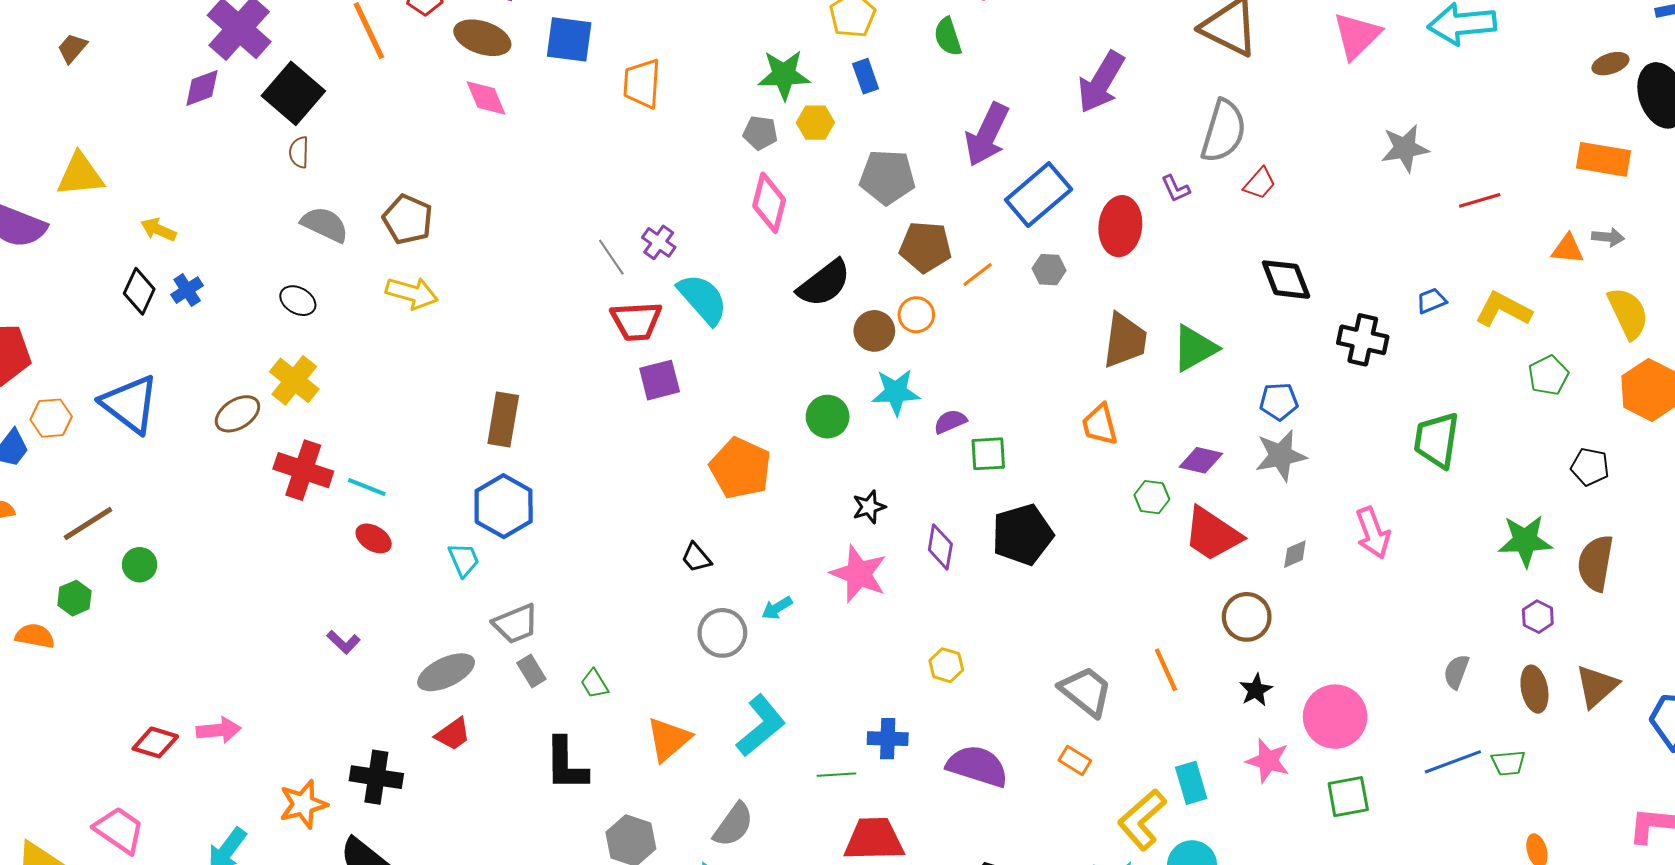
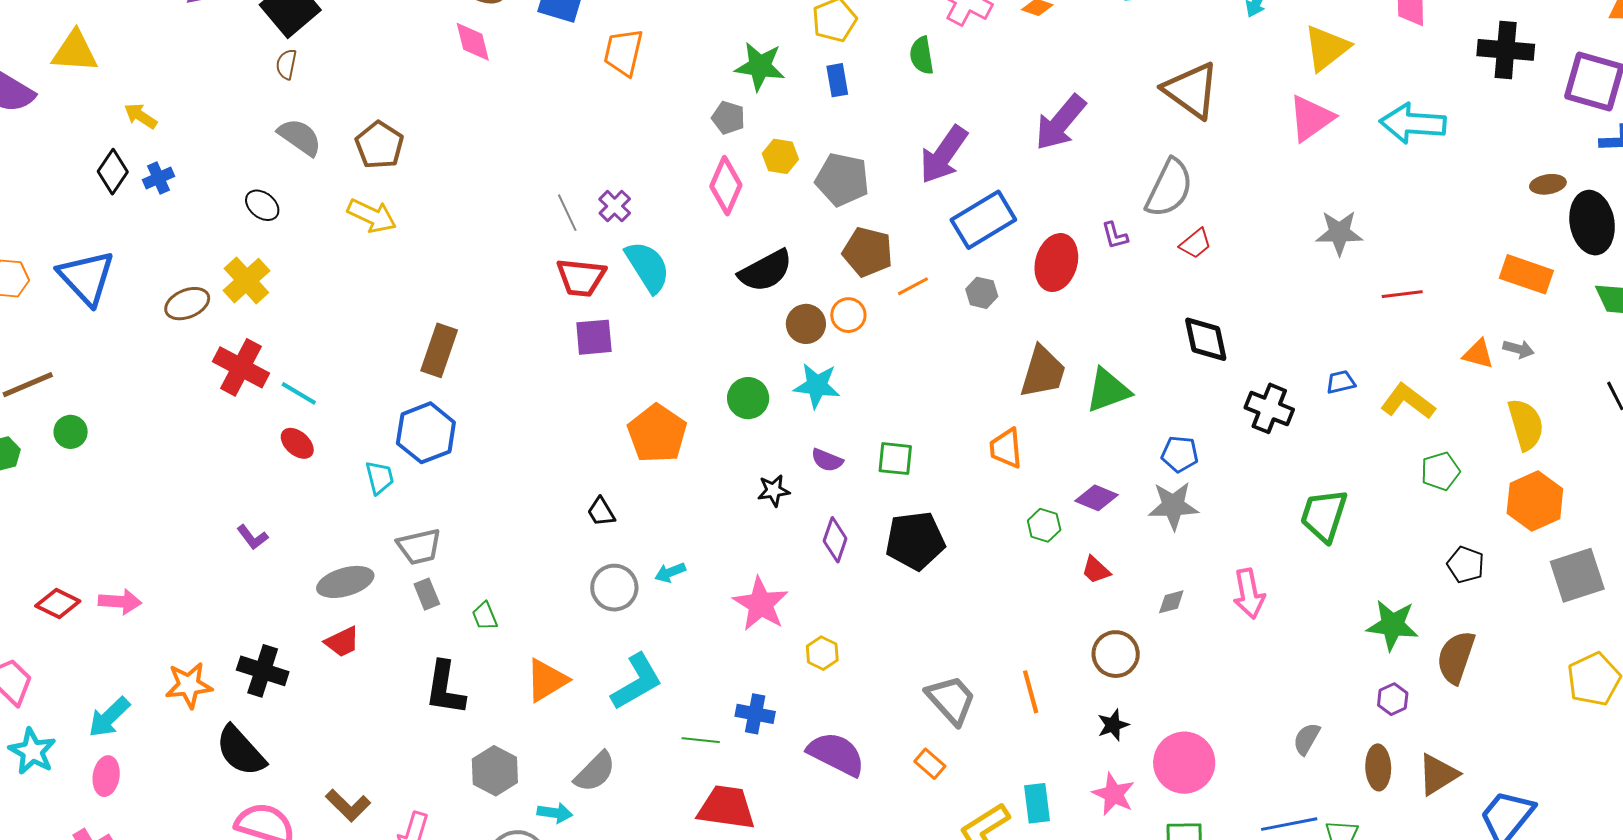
yellow hexagon: (815, 123) -> (780, 156), moved
purple semicircle: (950, 422) -> (827, 460), moved, turned -144
red trapezoid: (1212, 534) -> (1096, 570), size x0.5
pink star: (859, 574) -> (761, 604), moved

